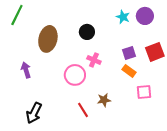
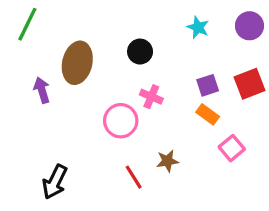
purple circle: (145, 16) -> (249, 26), moved
purple arrow: (26, 70) -> (42, 90), moved
pink square: (144, 92) -> (232, 148), turned -35

